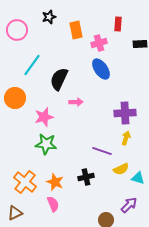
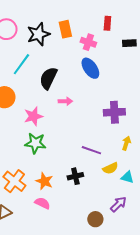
black star: (49, 17) -> (38, 34), moved, size x1.6
pink cross: (99, 43) -> (88, 42), turned 35
yellow arrow: (126, 138) -> (126, 143), moved
pink semicircle: (53, 204) -> (42, 203), turned -42

